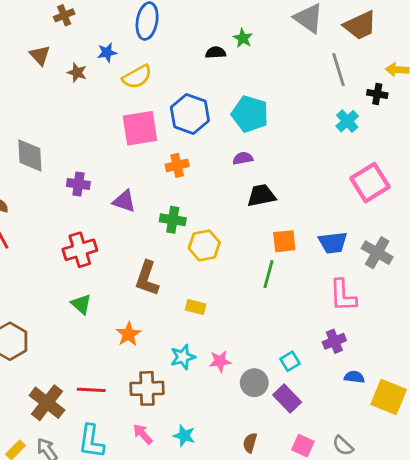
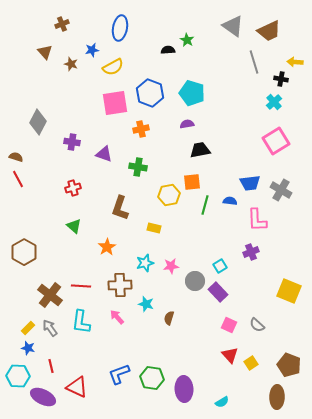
cyan cross: (347, 121) -> (274, 102), moved
gray diamond: (30, 155) -> (38, 122), turned 30
orange square: (284, 241) -> (192, 182), moved
yellow hexagon: (204, 245) -> (169, 195), moved
red cross: (80, 250) -> (73, 188), size x0.7
blue semicircle: (354, 377) -> (230, 201), moved
cyan star: (184, 436) -> (146, 304), moved
brown semicircle: (250, 443) -> (169, 318), moved

